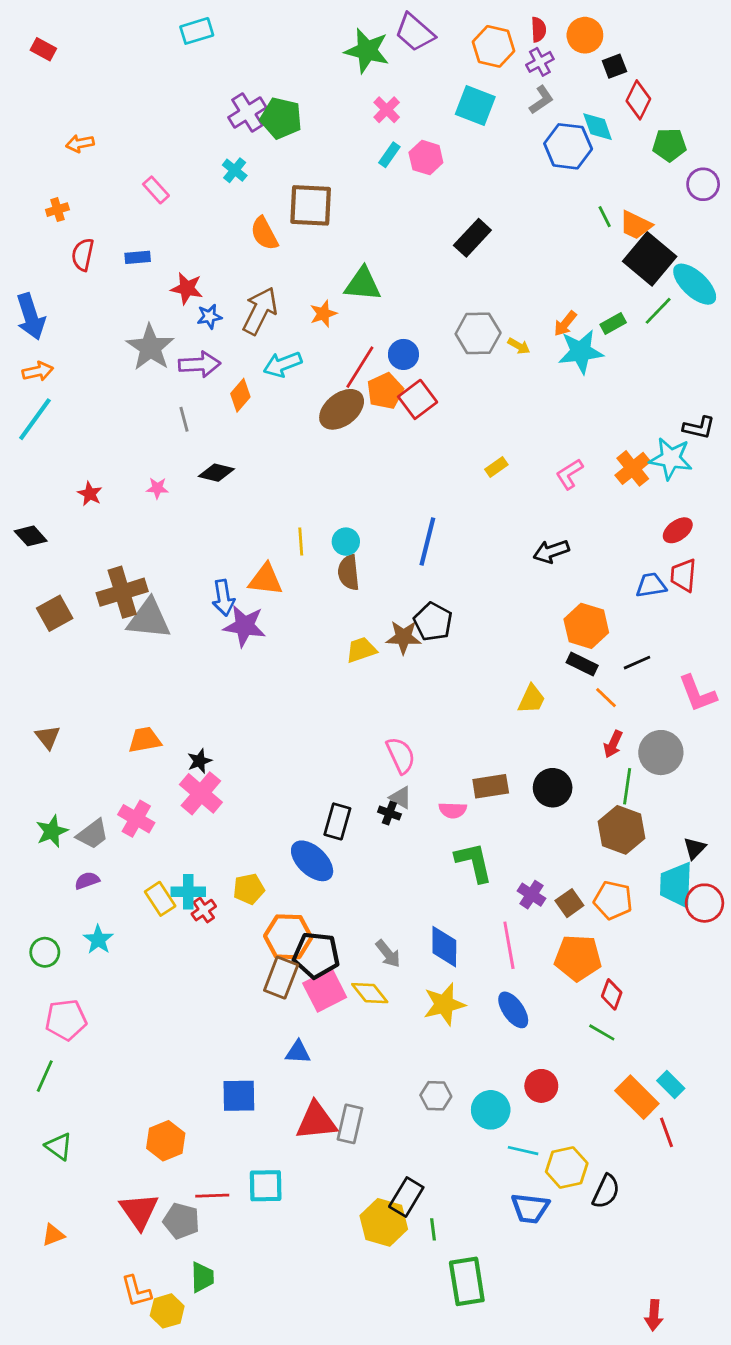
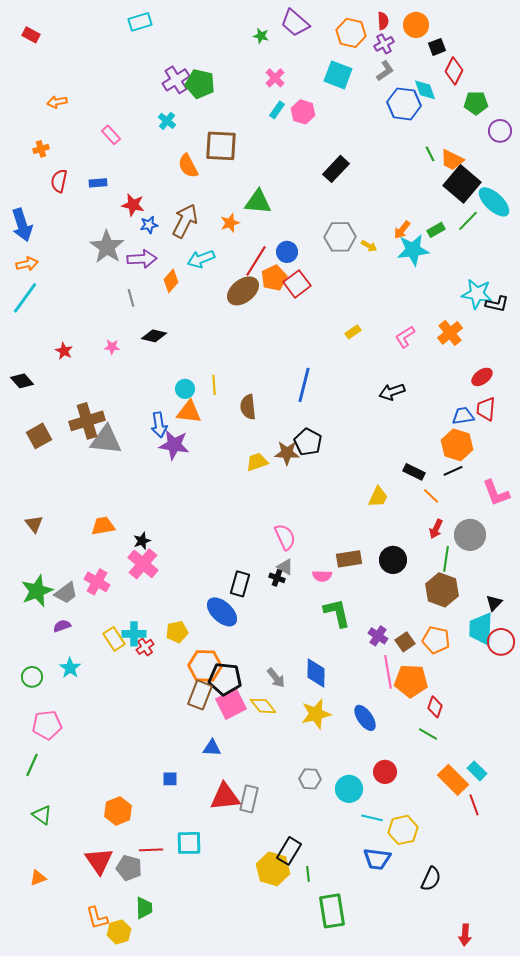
green star: (367, 51) -> (261, 36), size x0.5
cyan star: (671, 459) -> (477, 294), moved
cyan circle: (346, 542) -> (185, 389), moved
orange hexagon: (586, 626) -> (457, 445), moved
green star: (52, 831) -> (37, 591), size x1.4
pink line: (509, 945) -> (388, 672), moved
blue square: (239, 1096) -> (170, 779), size x0.6
black semicircle: (606, 1191) -> (431, 879), moved

